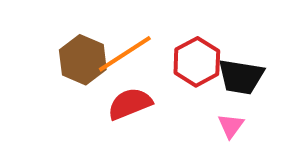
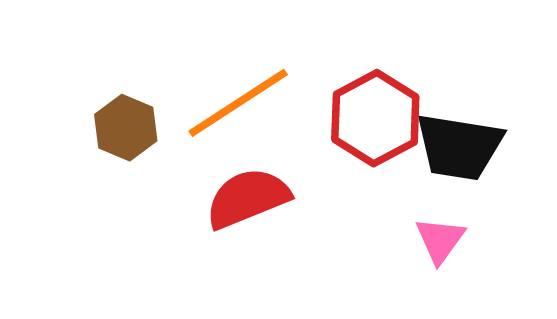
brown hexagon: (83, 60) -> (126, 128), moved, size x0.7

